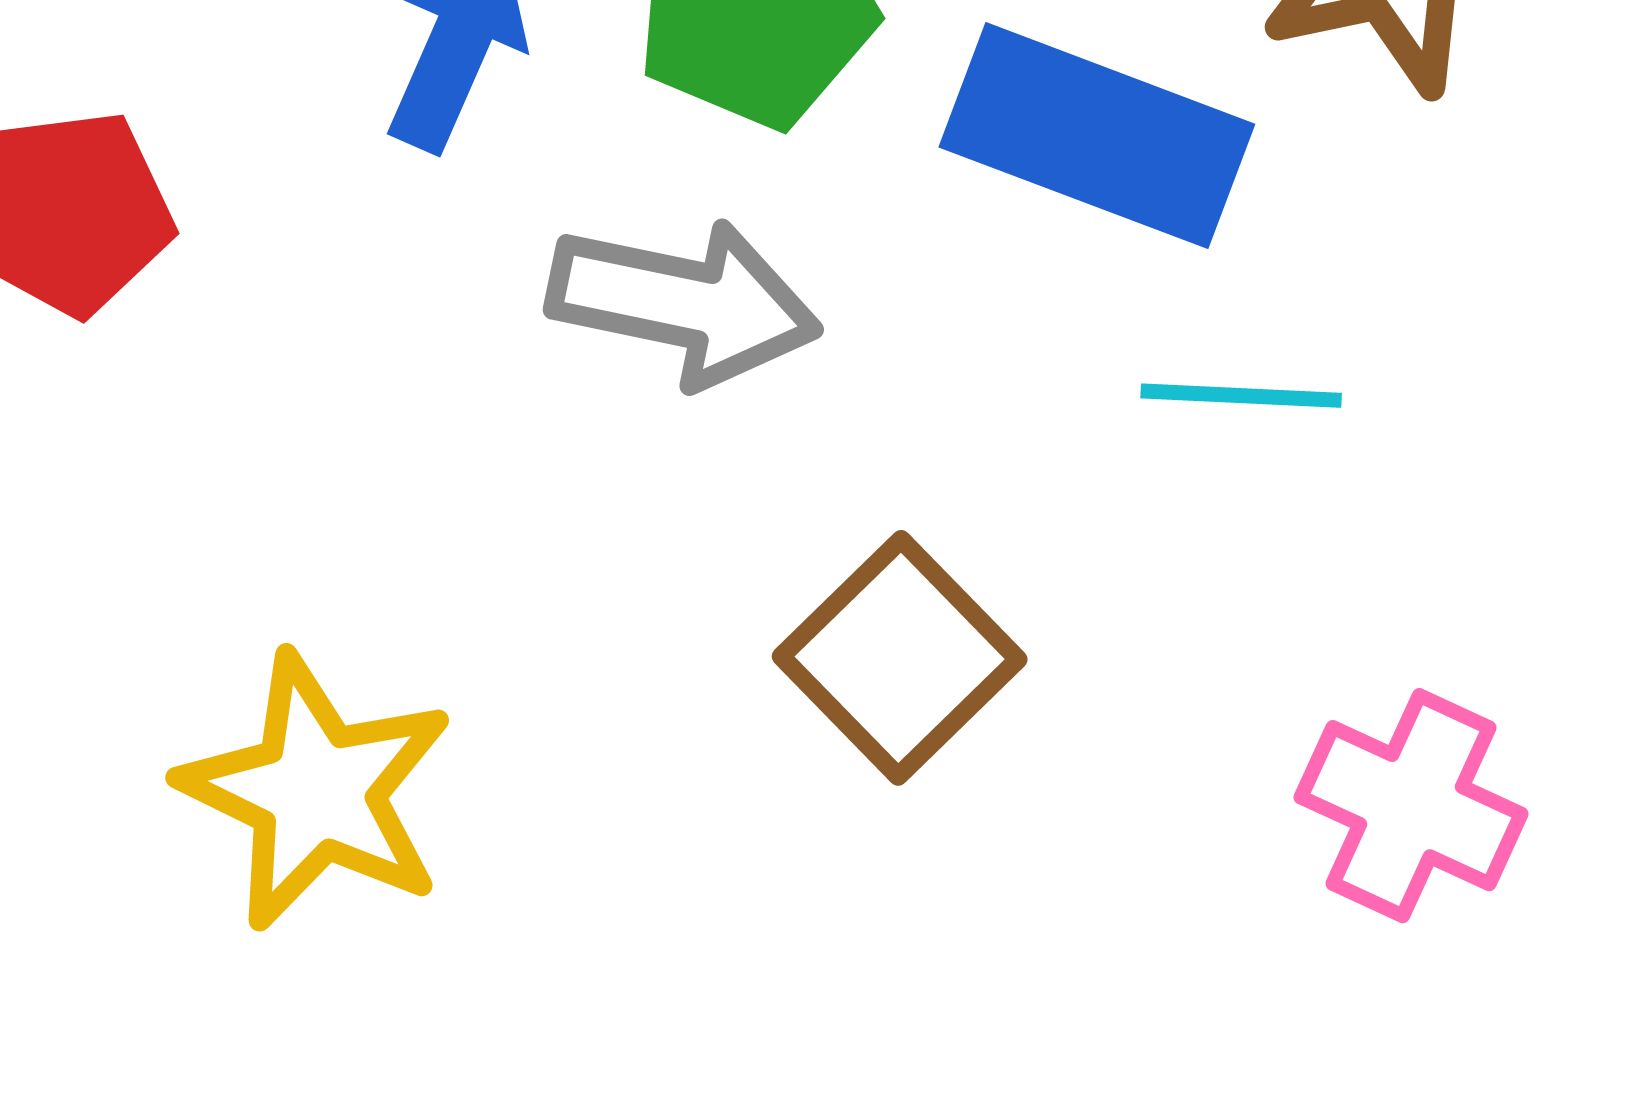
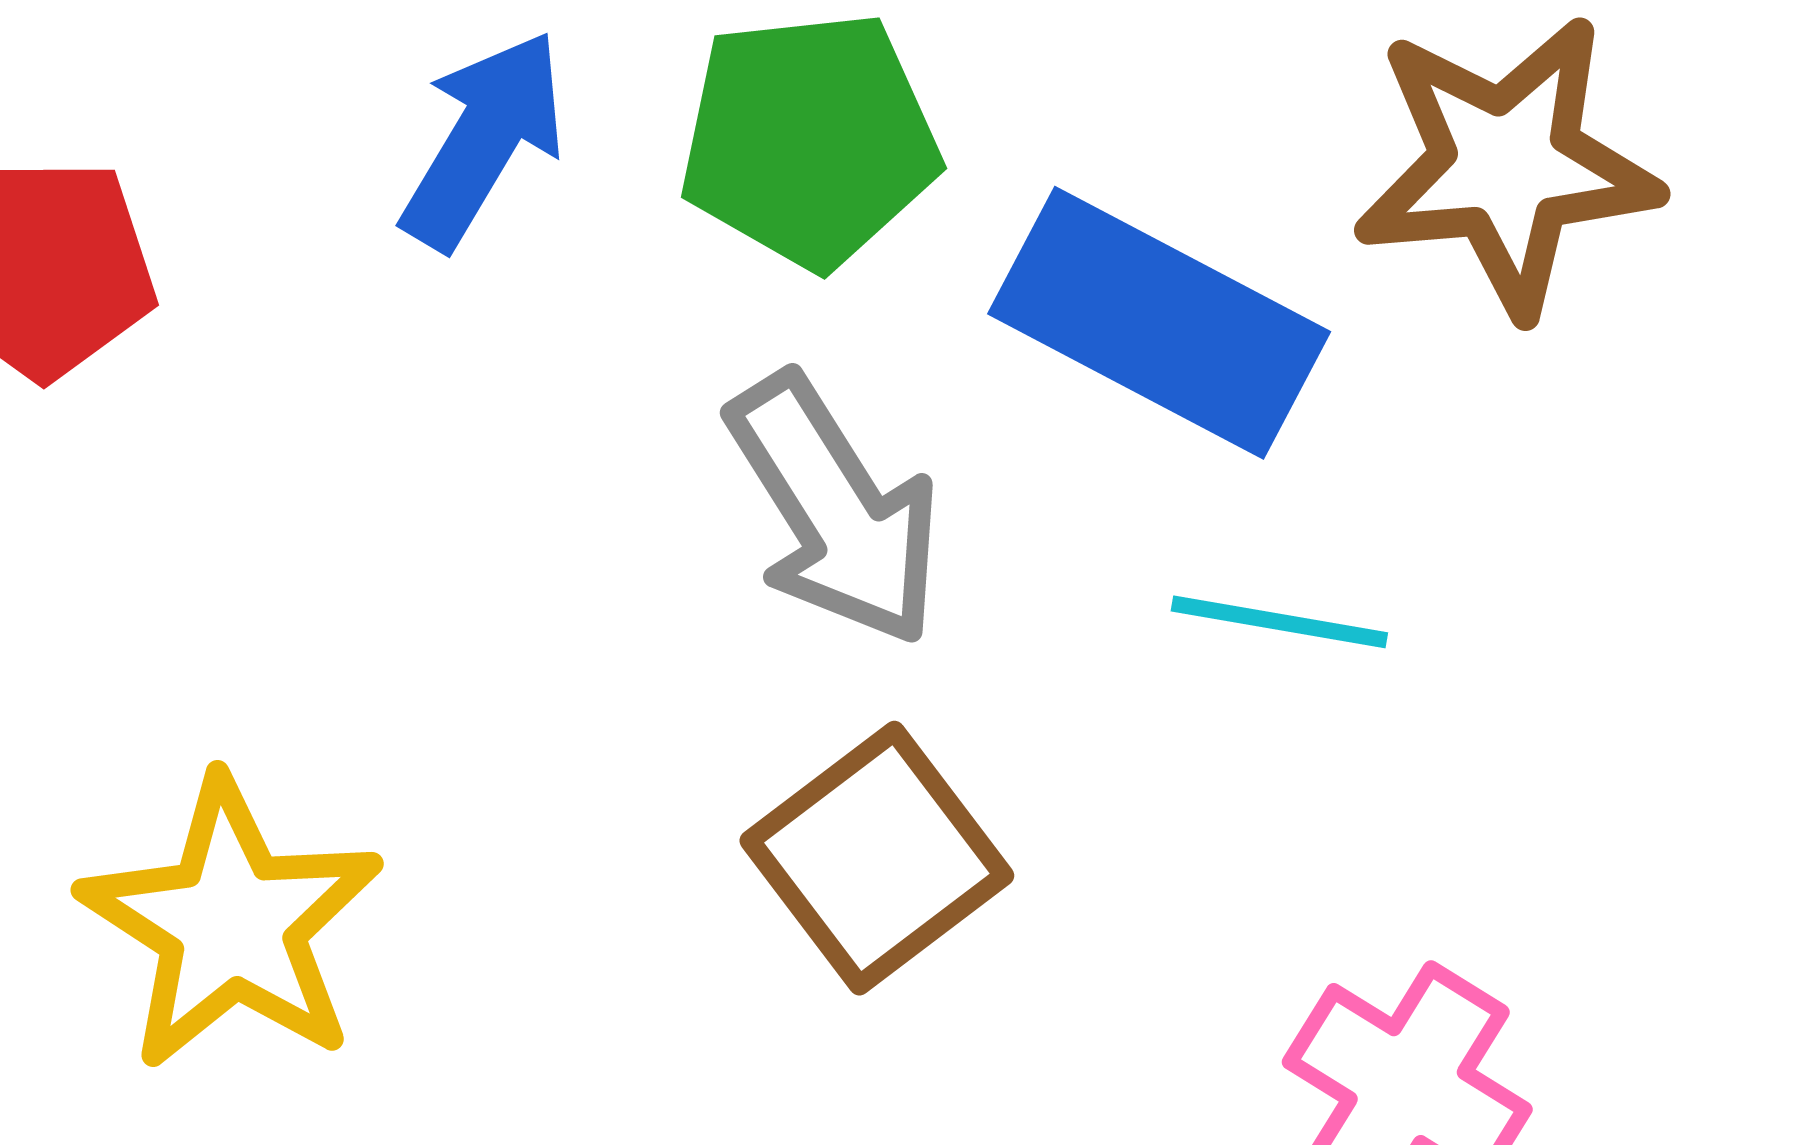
gray arrow: (684, 303) -> (835, 510), moved, turned 39

